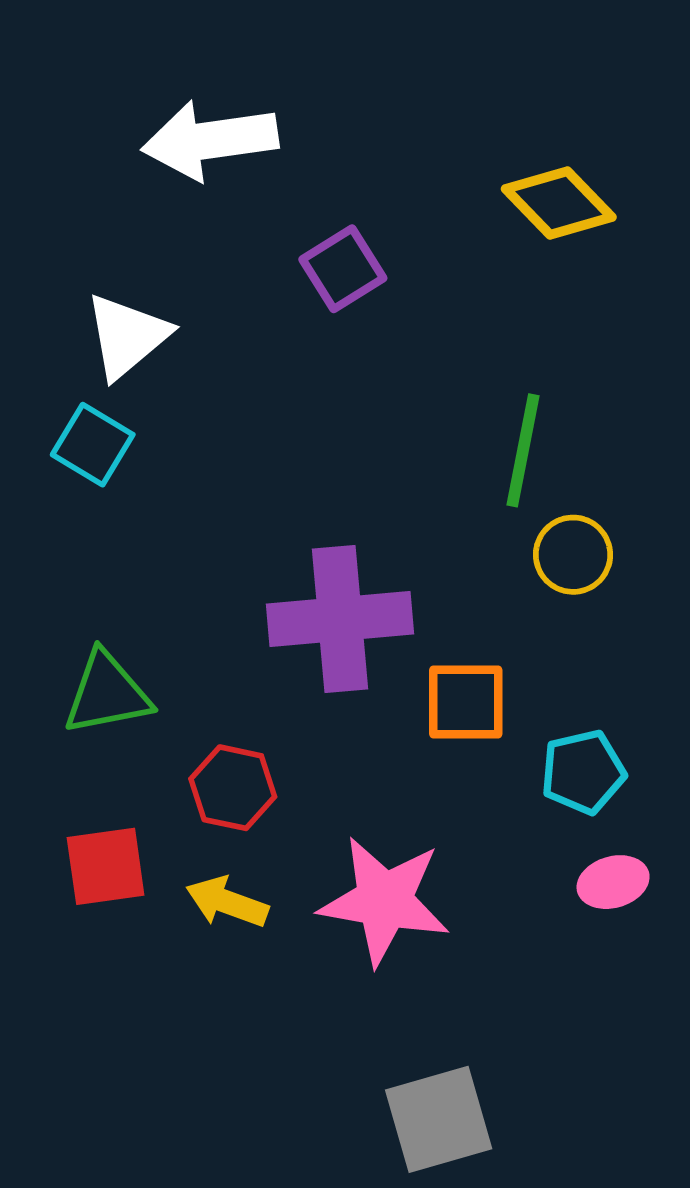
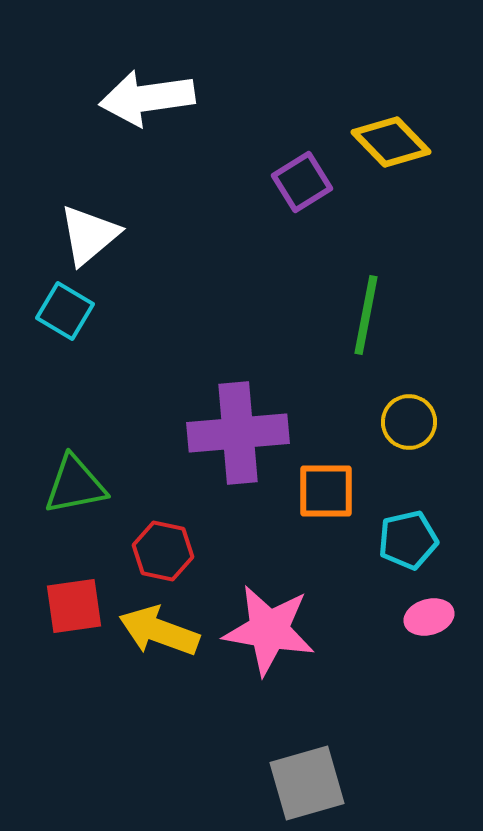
purple square: (343, 269) -> (302, 182), moved
yellow circle: (573, 555) -> (409, 422), moved
yellow arrow: (227, 902) -> (159, 631), size x1.4

